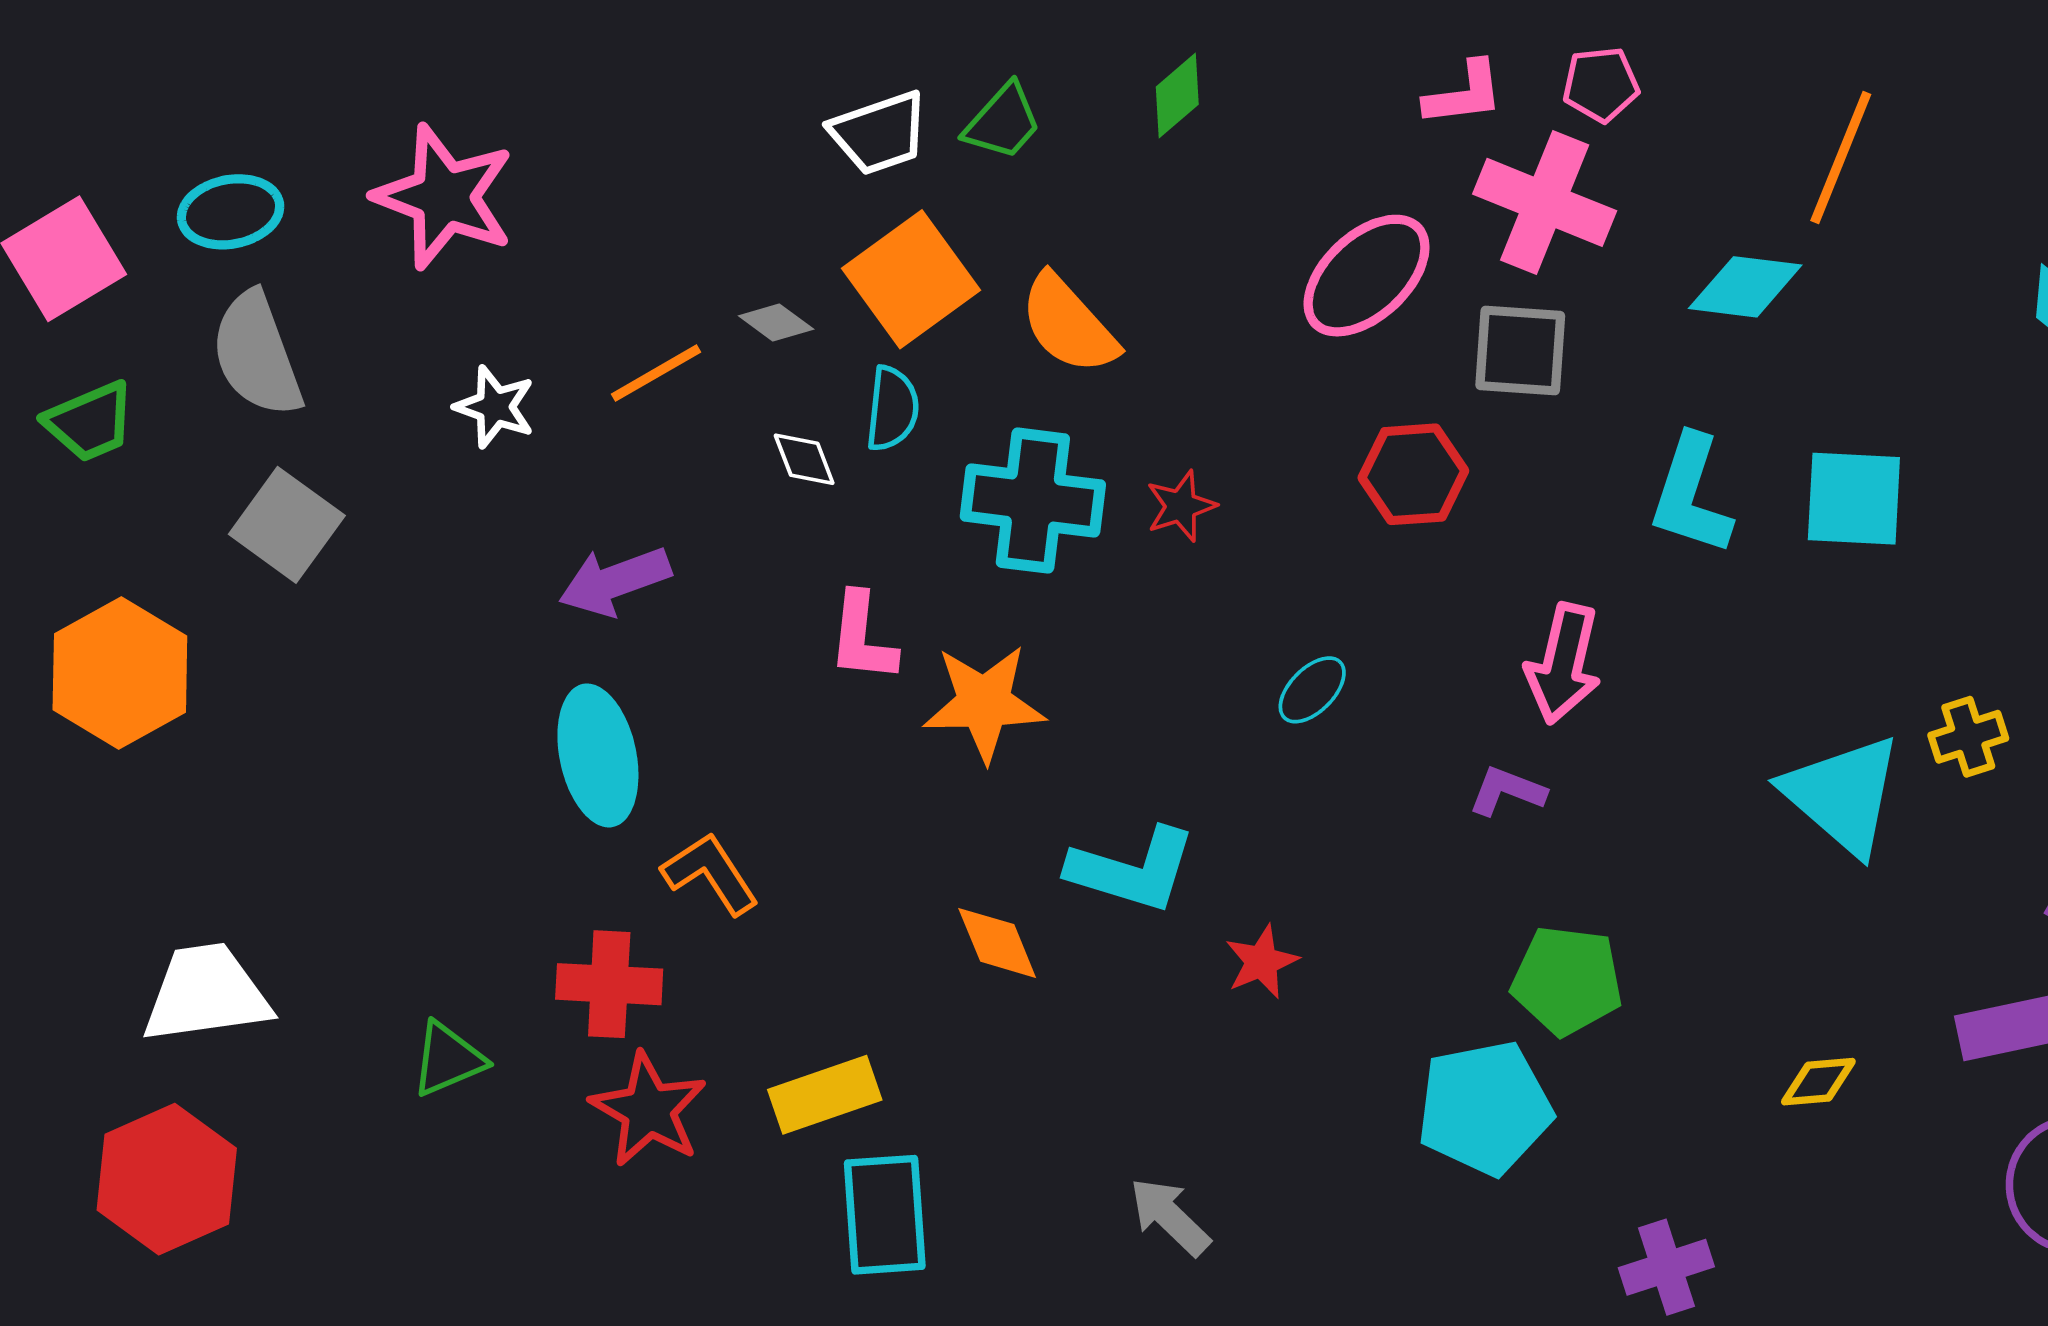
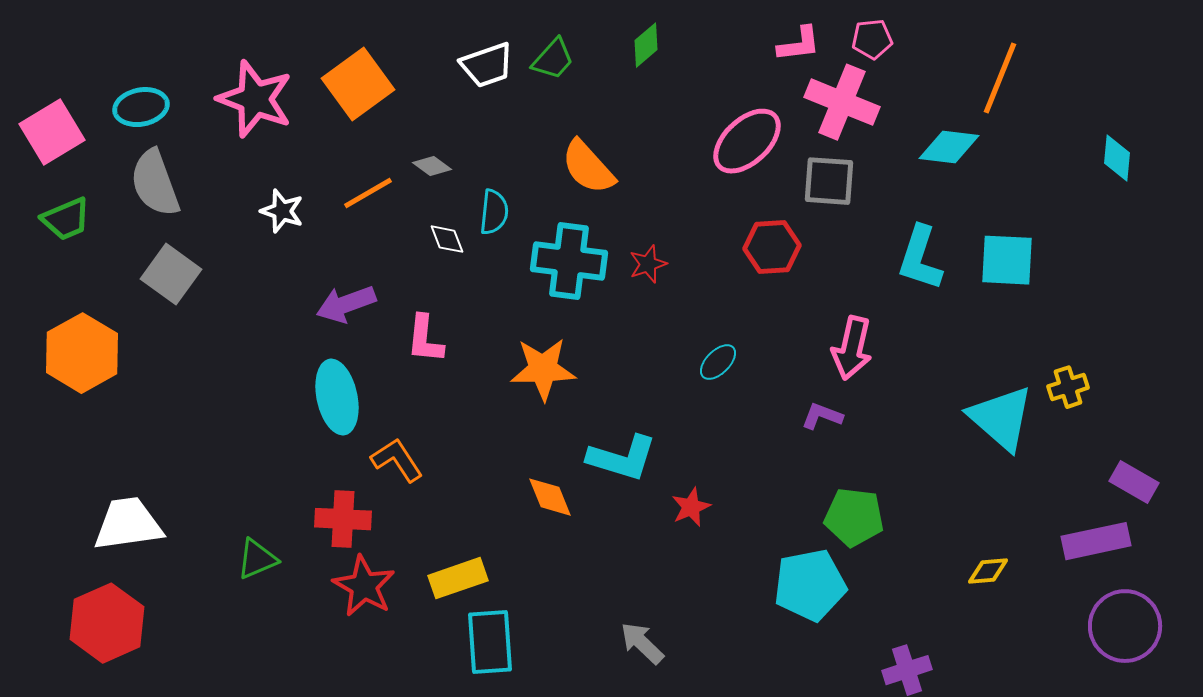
orange square: (911, 279) -> (358, 84), moved
pink L-shape: (862, 637) -> (425, 339), moved

